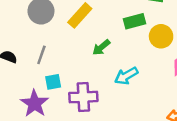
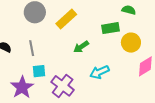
gray line: (41, 55) -> (32, 48), turned -35
purple cross: (83, 97) -> (63, 86), turned 35

